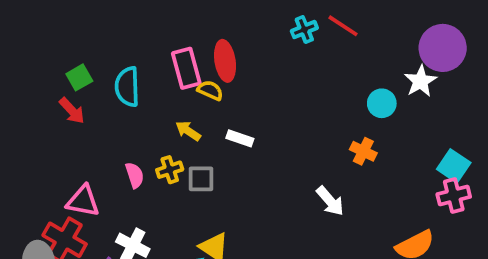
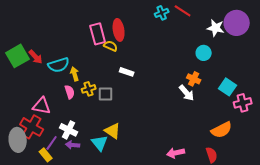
green square: (79, 77) -> (18, 56), moved, size x1.6
white star: (420, 81) -> (216, 28), moved, turned -30
cyan semicircle: (127, 87) -> (59, 65), moved, turned -105
yellow arrow: (188, 131) -> (75, 74), moved, turned 40
cyan square: (454, 166) -> (228, 87), moved
white arrow: (330, 201) -> (187, 93), moved

